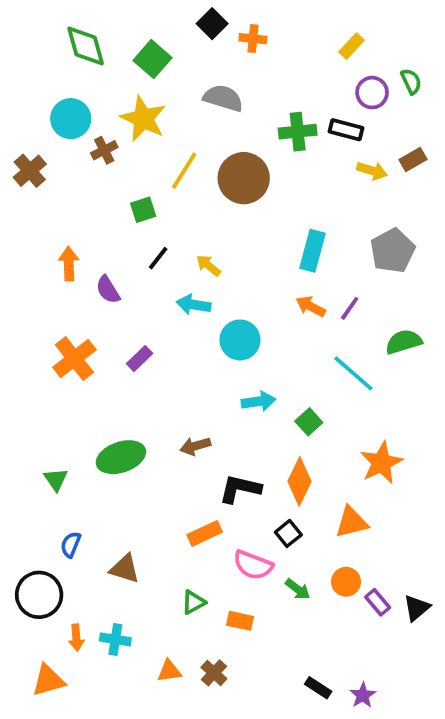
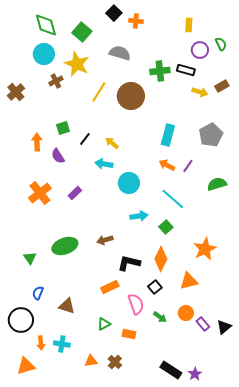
yellow rectangle: (352, 46) -> (189, 25), turned -40
cyan circle: (71, 119) -> (44, 54), moved
green square: (143, 210) -> (63, 128), moved
cyan line: (353, 373) -> (173, 199), moved
pink semicircle: (253, 565) -> (136, 304), turned -130
black rectangle: (318, 688) -> (171, 370), size x1.5

